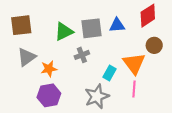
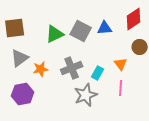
gray square: (91, 28) -> (81, 31), turned 35
gray cross: (82, 55) -> (72, 68), moved, size x1.5
orange triangle: (134, 63) -> (121, 64), size x0.6
purple hexagon: (49, 95) -> (23, 94), moved

